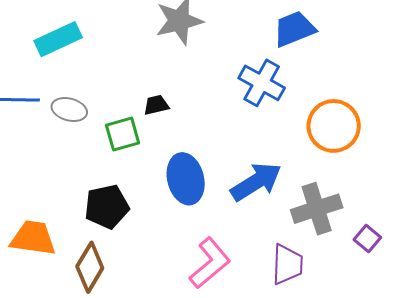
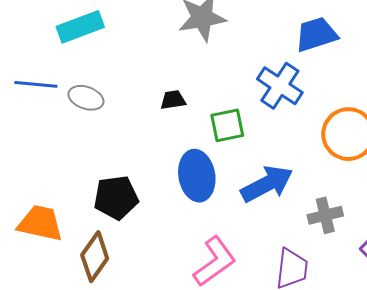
green square: (123, 134) -> (227, 125), moved
gray cross: (317, 209) -> (325, 215), size x0.7

